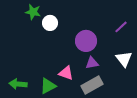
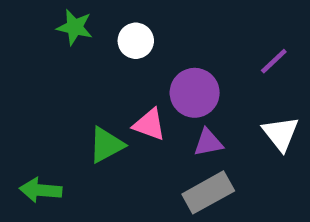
white circle: (50, 23) -> (136, 41), moved
pink triangle: (66, 73) -> (149, 124), moved
green triangle: (48, 86) -> (106, 145), moved

